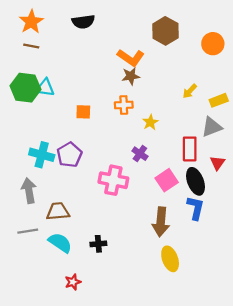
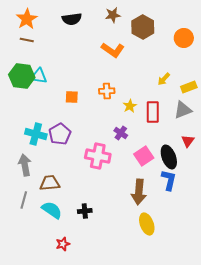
brown star: (131, 76) -> (113, 15), moved
red rectangle: (190, 149) -> (153, 112), moved
gray line: (28, 231) -> (24, 200), turned -66

